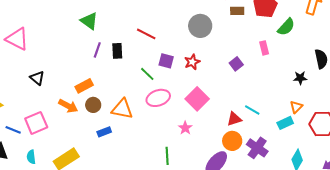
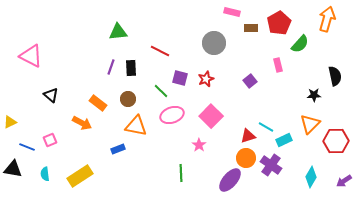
green triangle: (89, 21) -> (118, 32), moved, turned -42
orange rectangle: (84, 86) -> (98, 103), turned 66
brown circle: (93, 105) -> (128, 99), moved
orange triangle: (296, 107) -> (310, 124), size x1.5
pink square: (36, 123) -> (50, 140), size x0.6
cyan rectangle: (285, 123) -> (284, 140), moved

